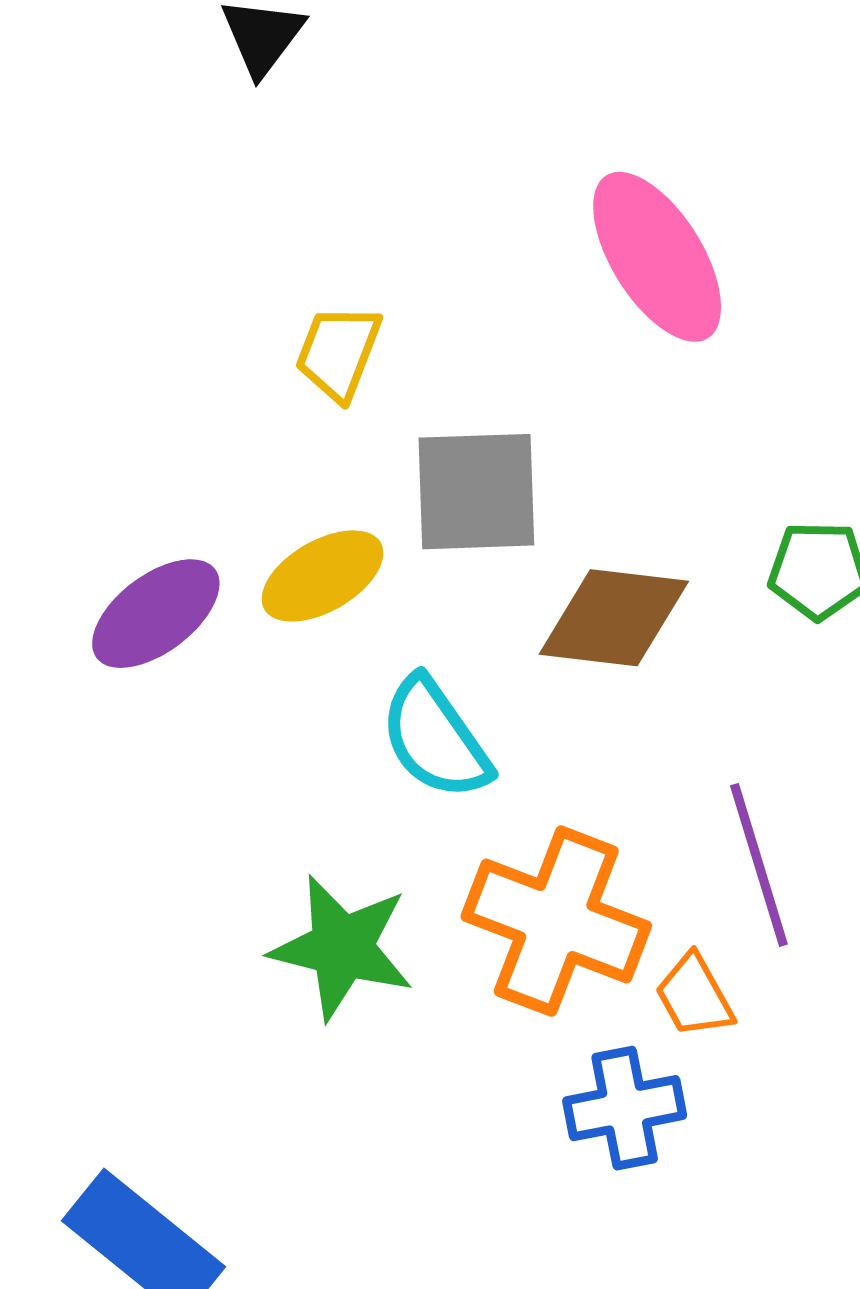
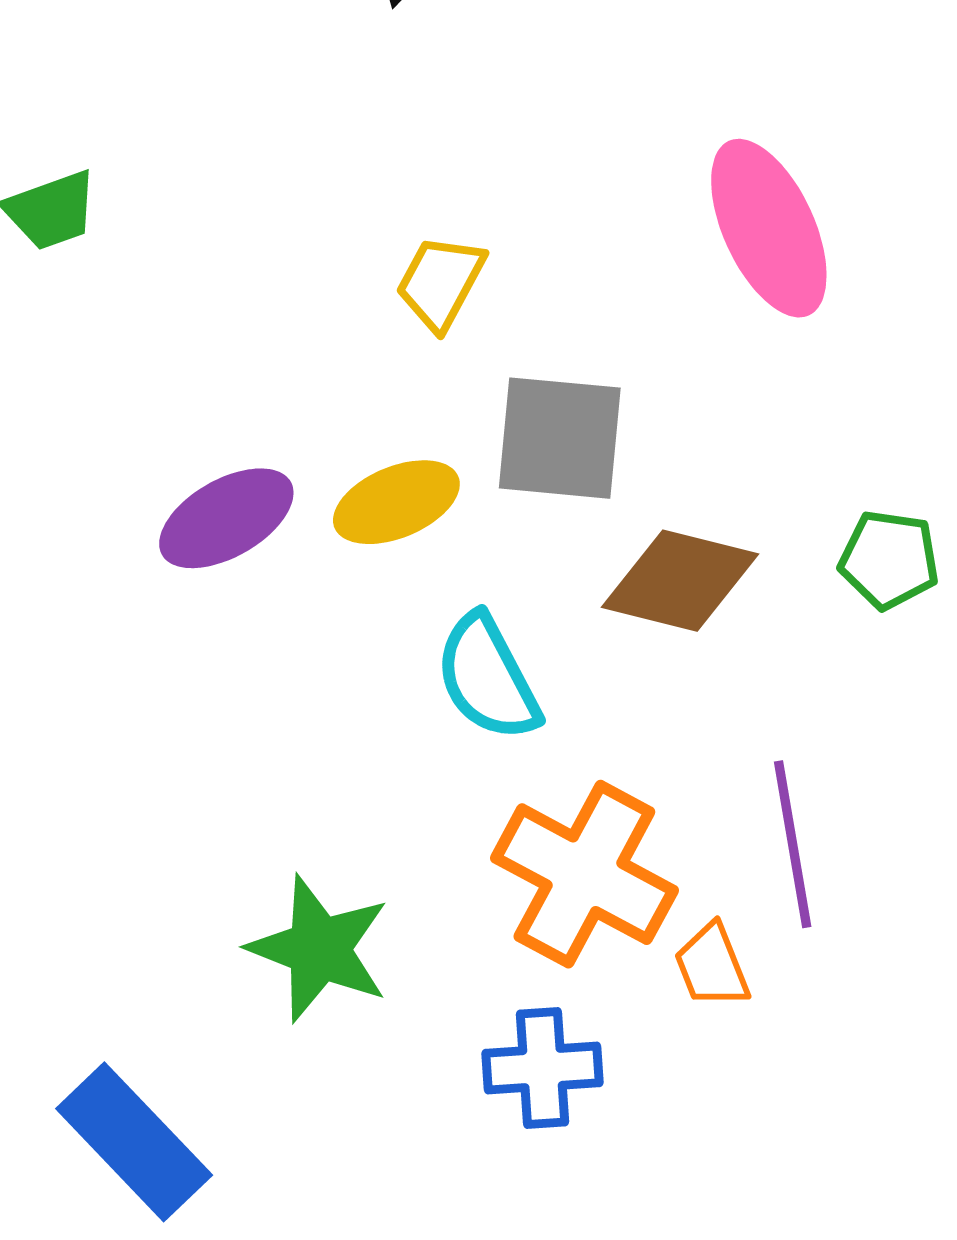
green star: (342, 947) -> (319, 949), moved
blue cross: (625, 1108) -> (542, 1068), moved

